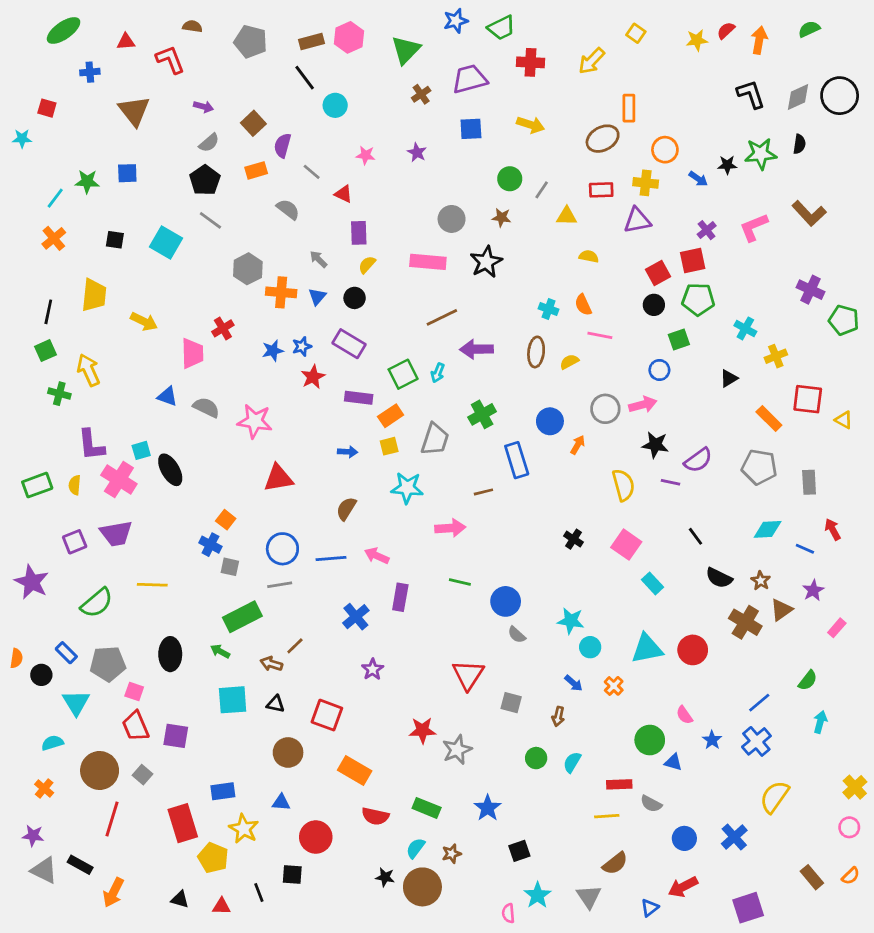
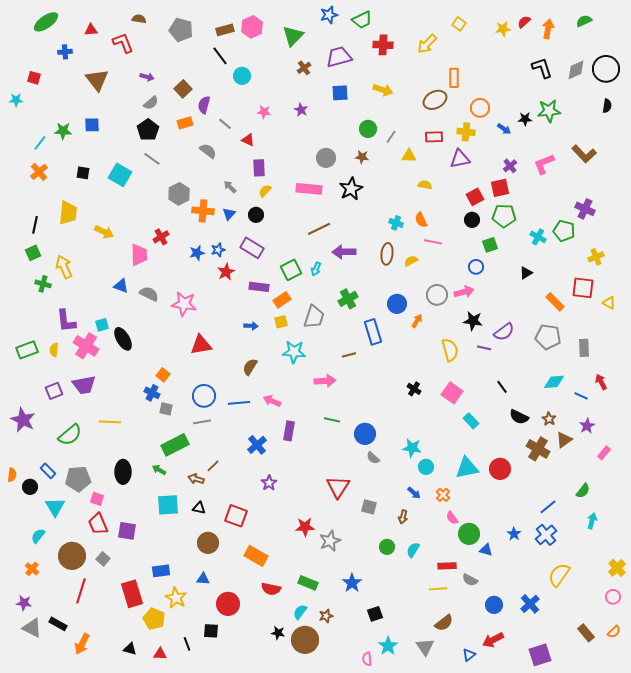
black semicircle: (799, 144) -> (607, 106), moved
green pentagon: (844, 320) -> (564, 231), moved
yellow cross: (776, 356) -> (596, 257), moved
pink semicircle: (684, 715) -> (452, 518), moved
cyan semicircle: (52, 743) -> (38, 536), turned -35

